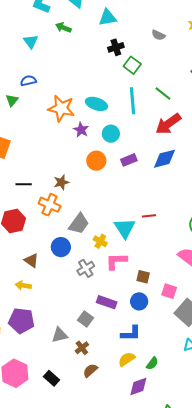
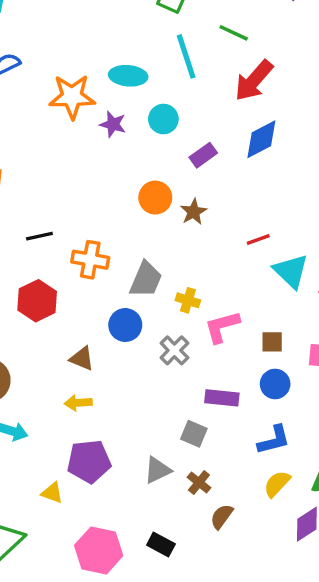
orange circle: (96, 161) -> (155, 198), moved
brown star: (61, 182) -> (194, 212), moved
cyan triangle: (125, 228) -> (291, 271), moved

